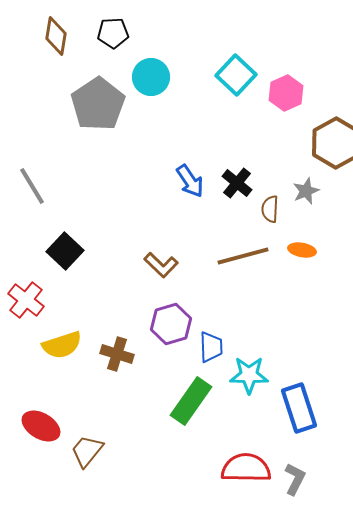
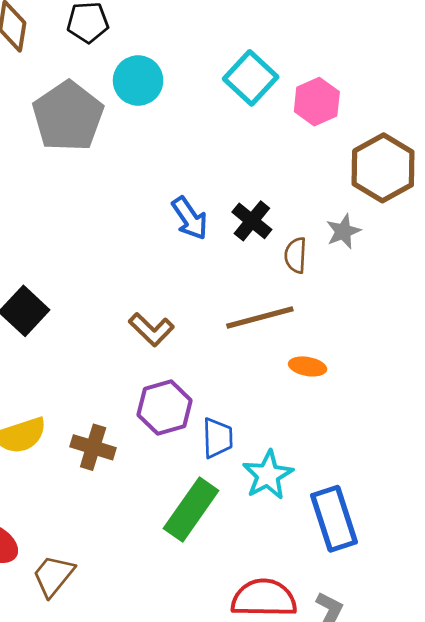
orange ellipse: (302, 250) -> (308, 366), moved
cyan star: (249, 375) -> (268, 475), turned -30

